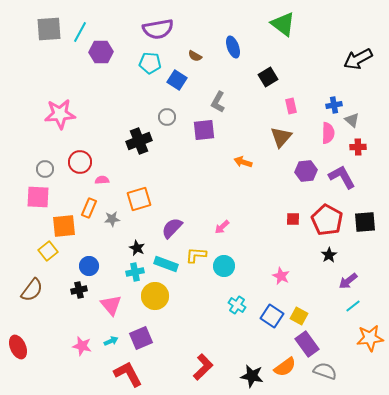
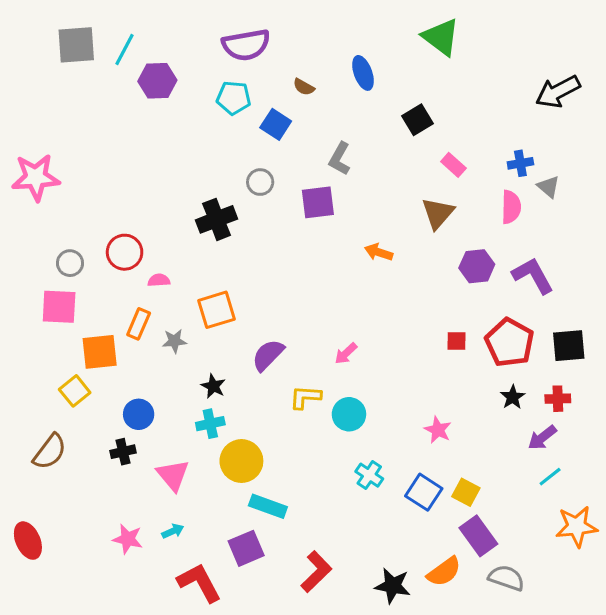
pink rectangle: (291, 106) -> (453, 165), turned -35
pink star: (60, 114) -> (36, 177), moved
red cross: (358, 147) -> (558, 399), moved
cyan rectangle: (166, 264) -> (268, 506), moved
purple square: (141, 338) -> (246, 548), moved

